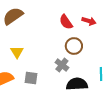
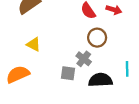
yellow triangle: (17, 52) -> (33, 44), turned -32
gray square: (31, 78) -> (68, 73), moved

